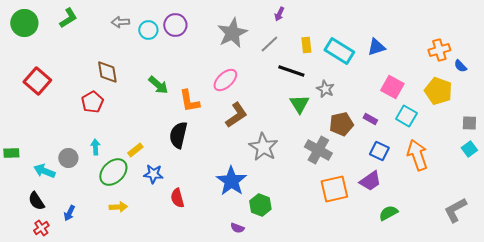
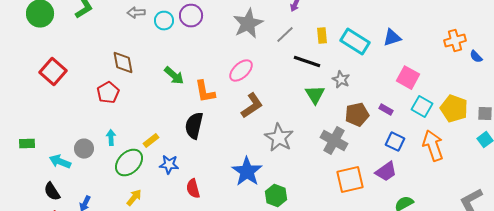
yellow pentagon: (438, 91) -> (454, 109), moved
yellow arrow: (118, 207) -> (134, 198), turned -48

